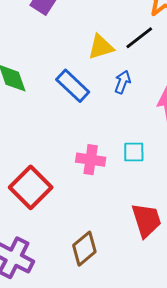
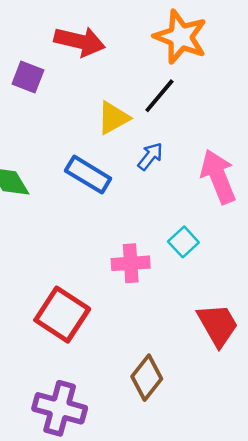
blue arrow: (123, 82) -> (150, 156), turned 30
cyan square: (134, 152) -> (183, 242), turned -30

